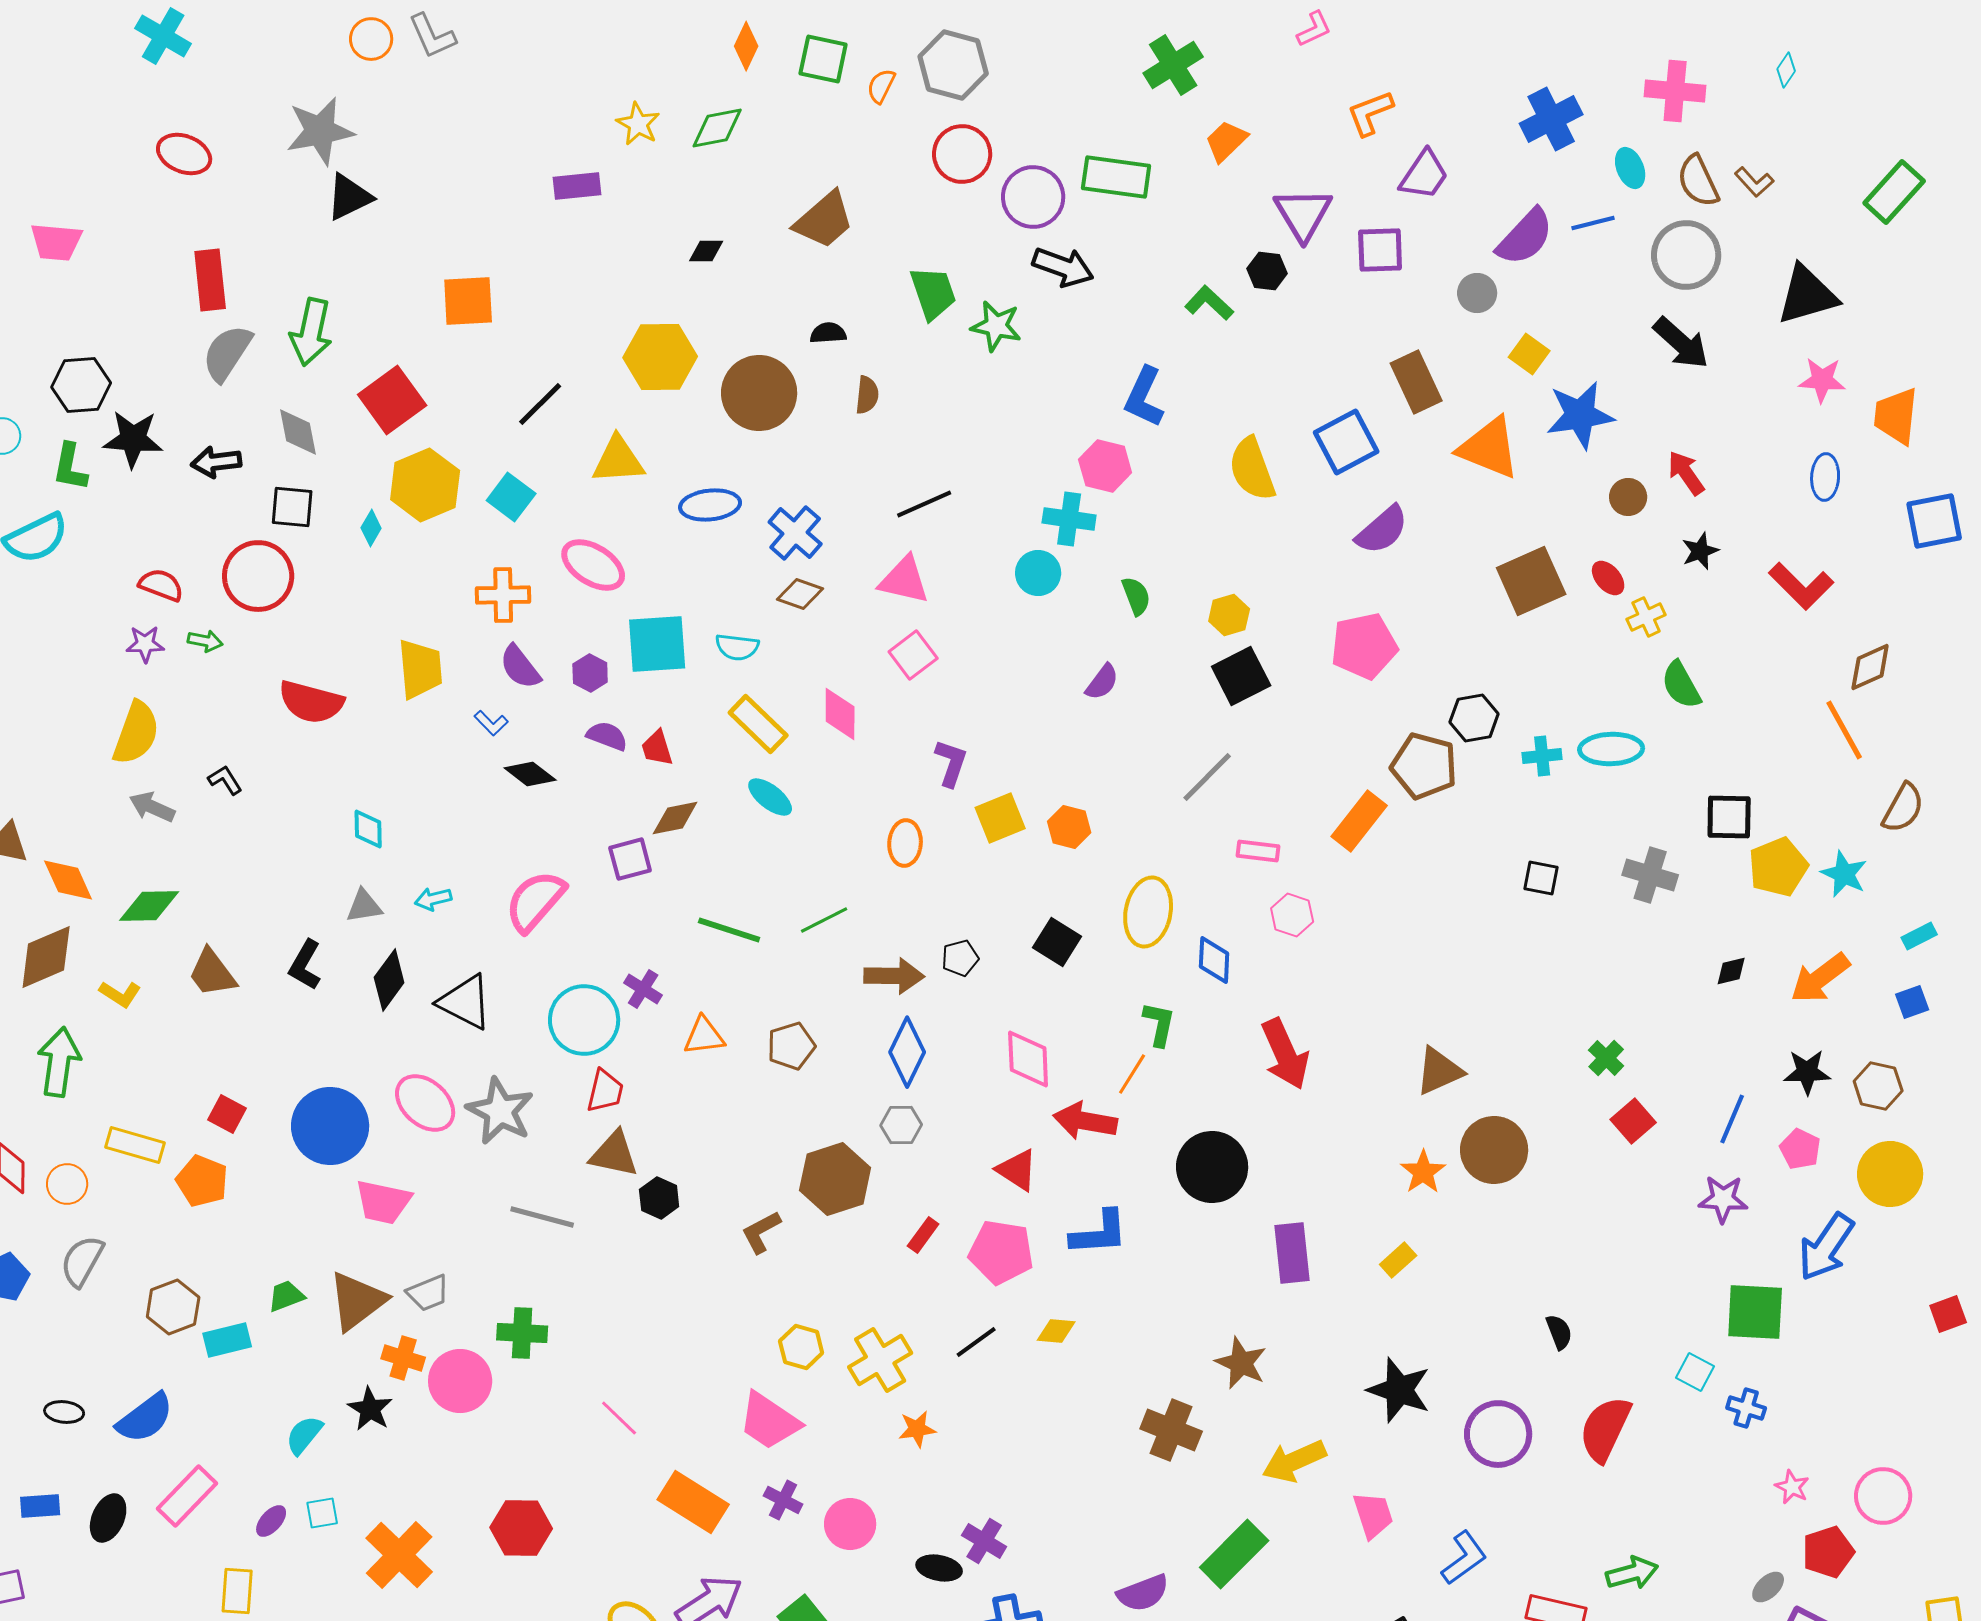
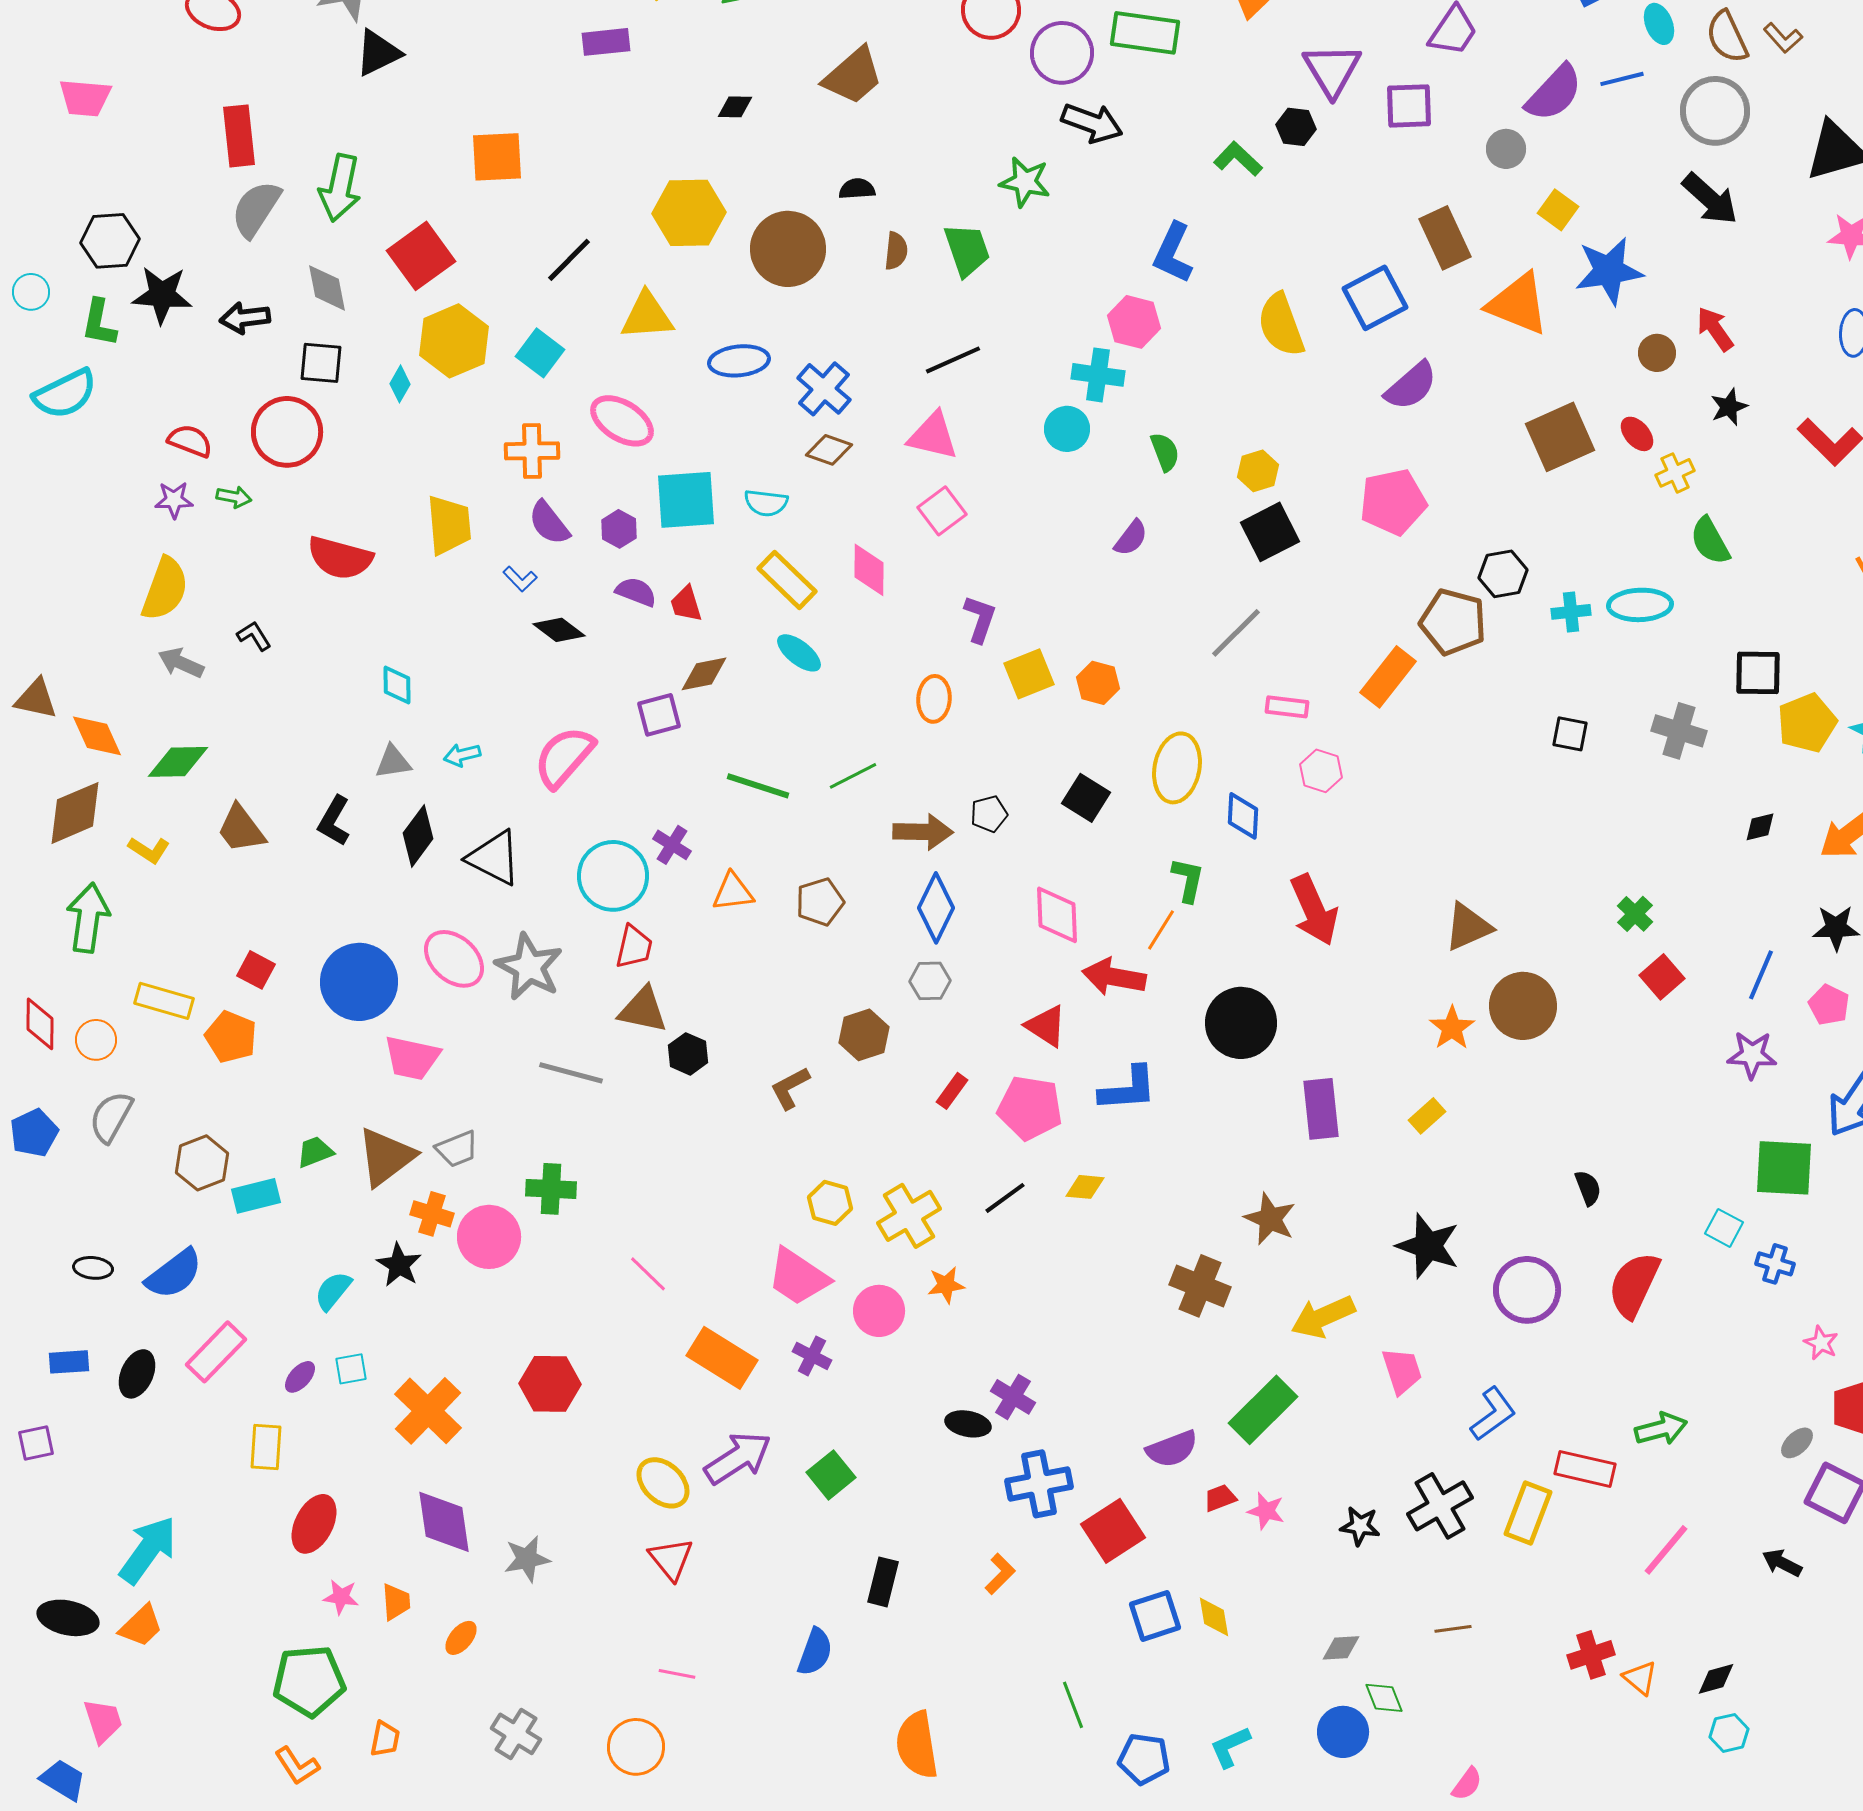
green trapezoid: (933, 293) -> (967, 250), moved
brown hexagon: (835, 1179) -> (864, 1035), size x0.7
pink circle: (850, 1524) -> (879, 1311), moved

